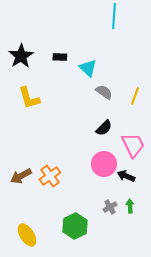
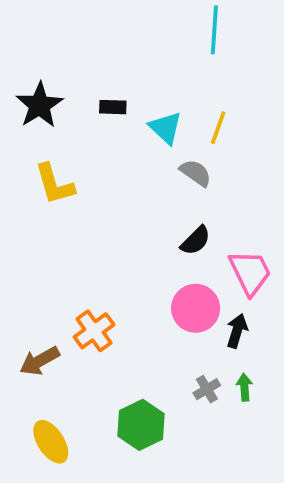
yellow line: (135, 96) -> (218, 128), moved
brown arrow: (21, 176) -> (39, 361), moved
black arrow: (126, 176) -> (237, 331), turned 84

